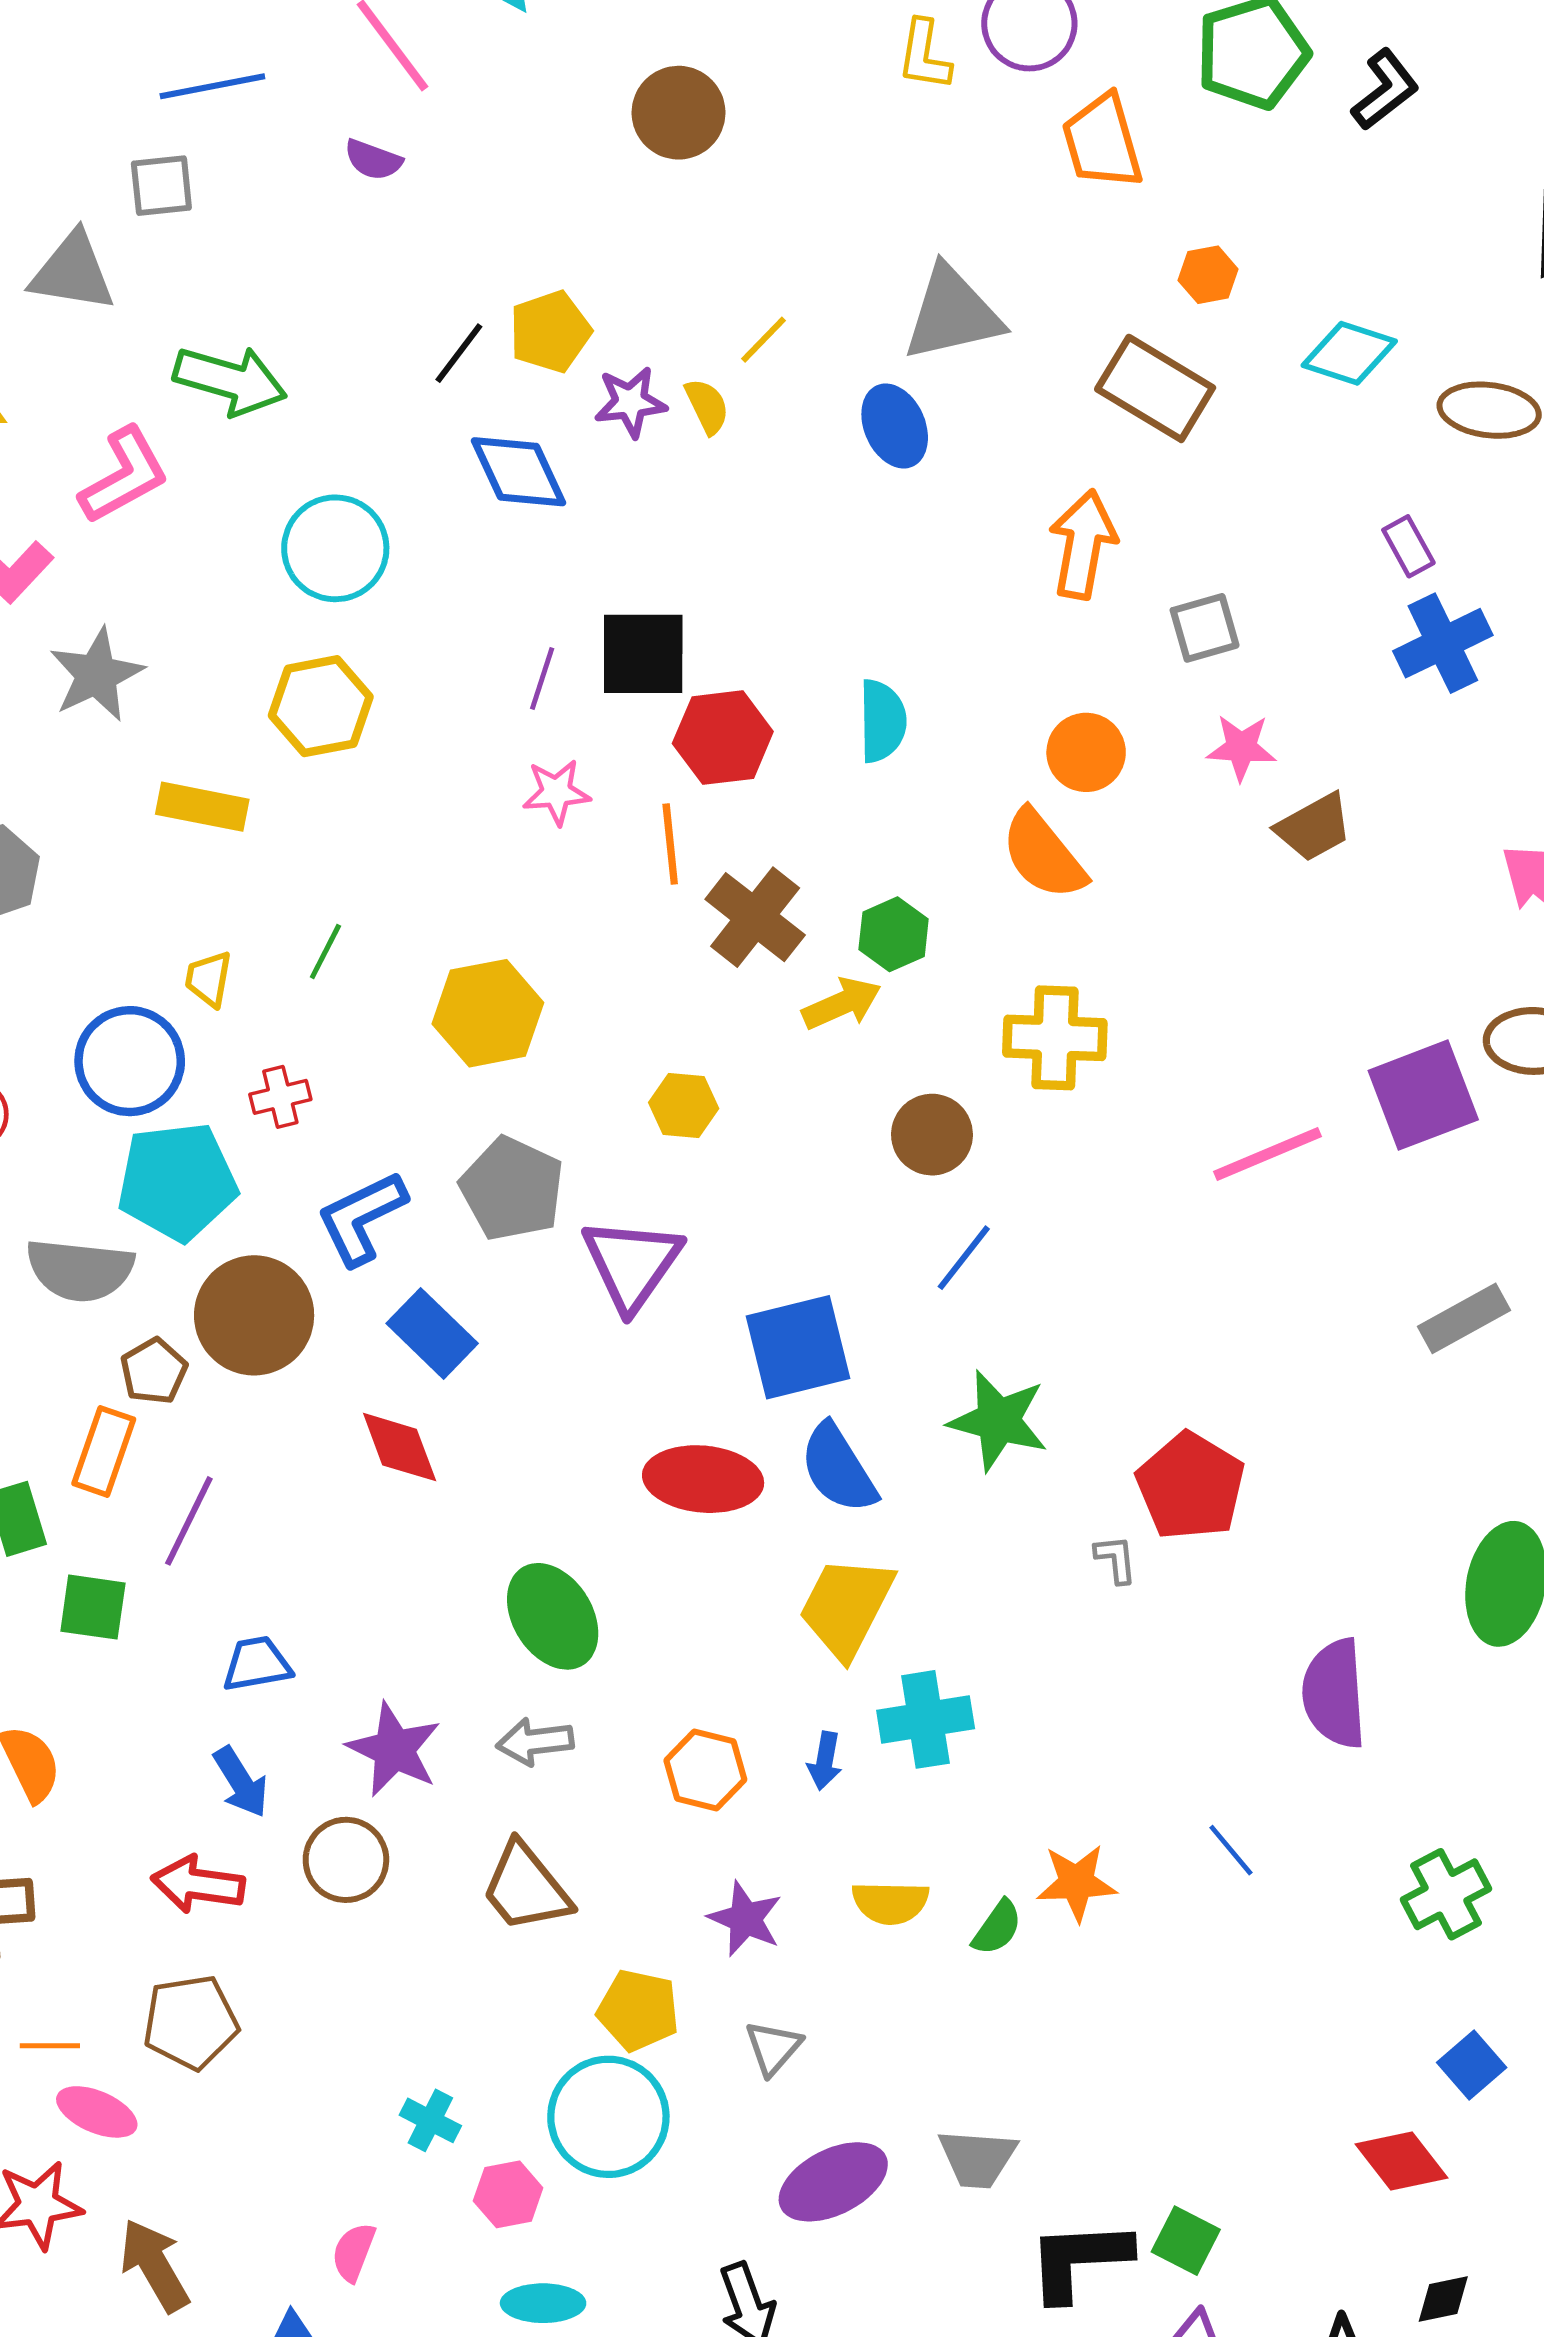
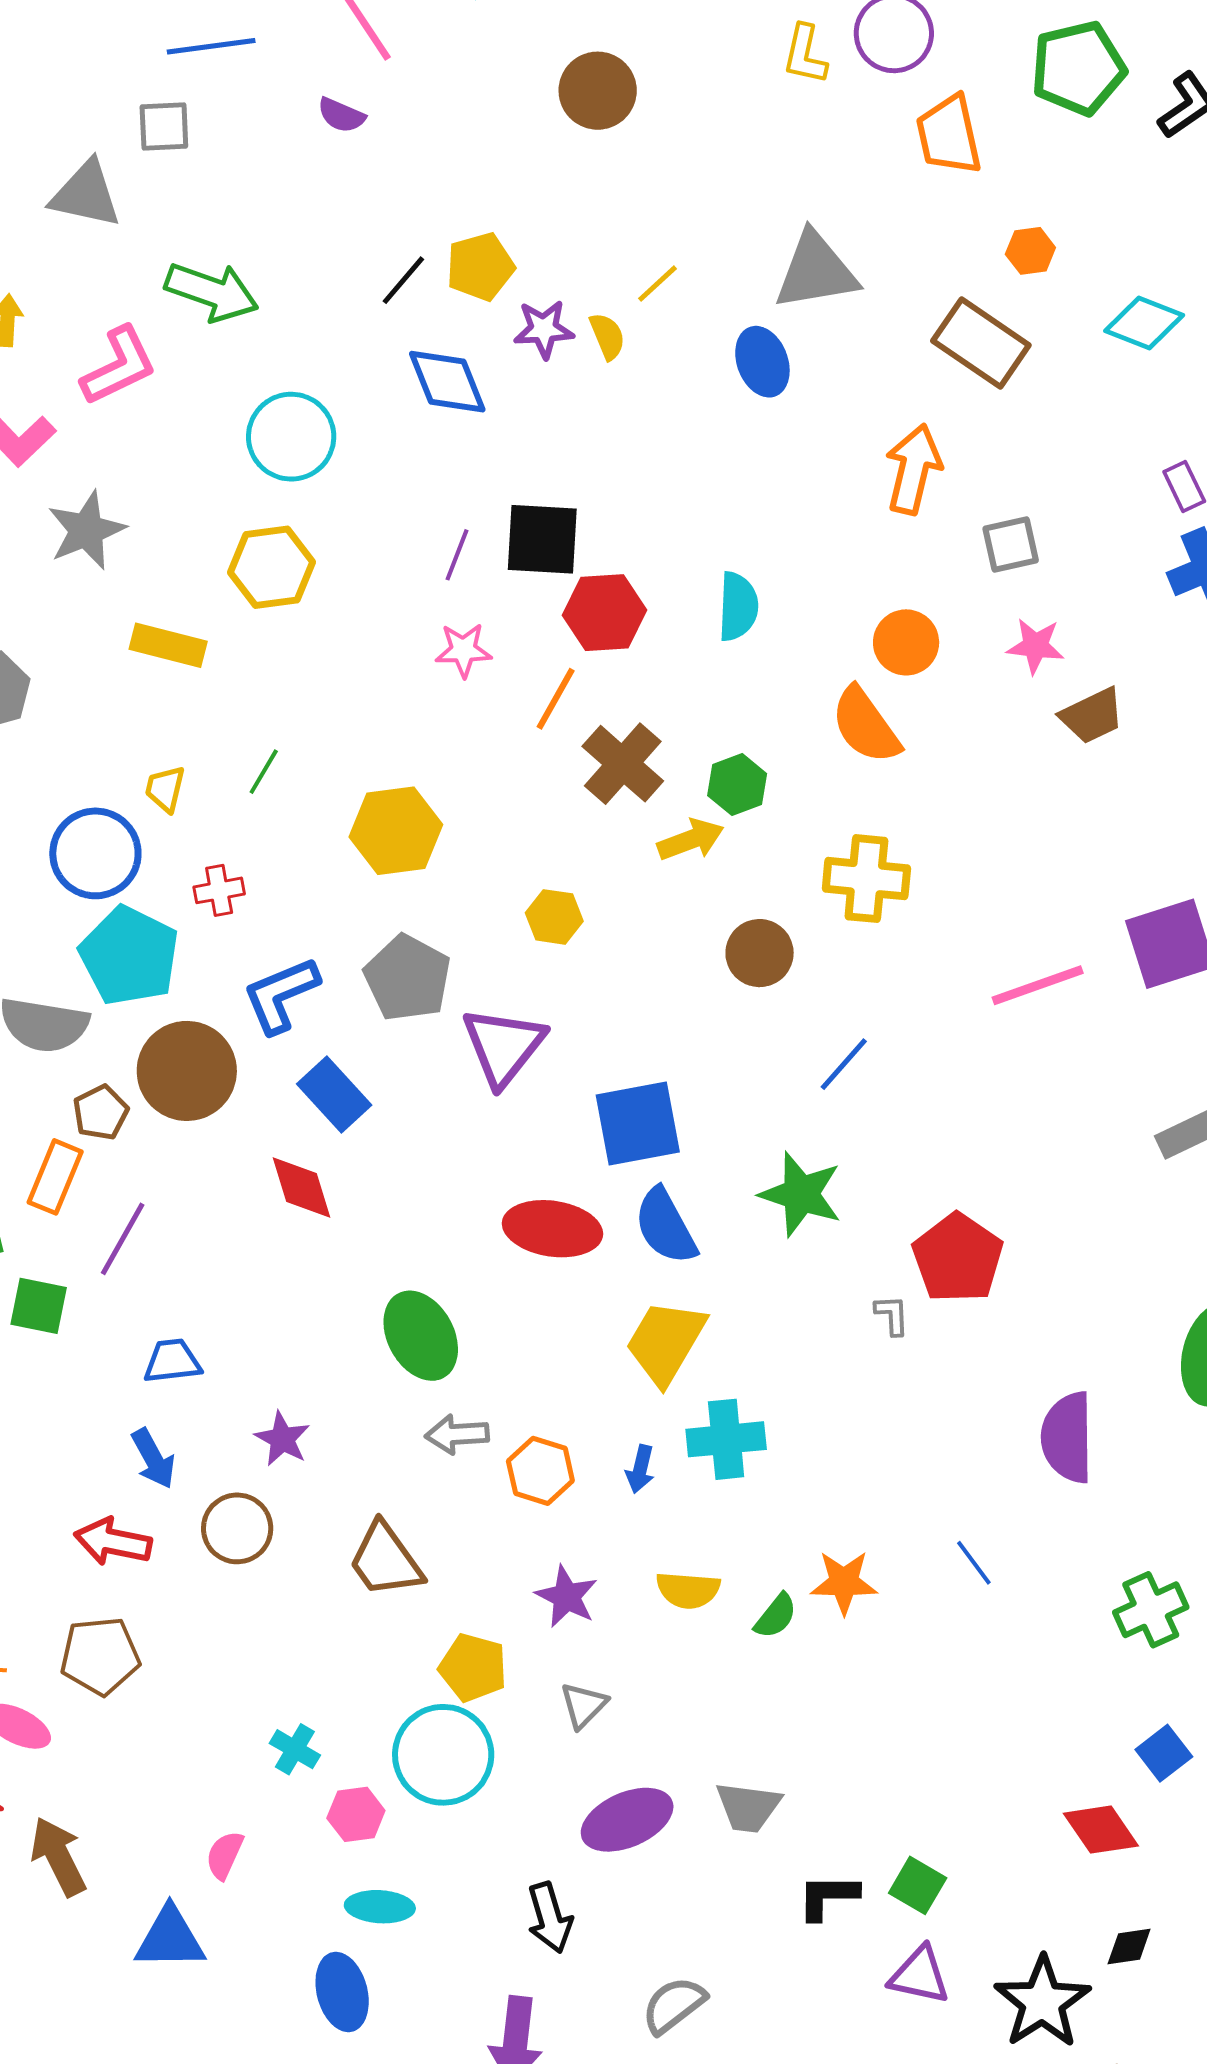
orange line: (670, 844) -> (556, 699), turned 32
cyan pentagon: (177, 1181) -> (129, 956), turned 30
blue line: (964, 1258) -> (844, 1064), moved
gray arrow: (535, 1742) -> (457, 1434), moved
purple star: (394, 1750) -> (282, 1439), size x0.7
black L-shape: (1079, 2260) -> (828, 1897), size x0.7

